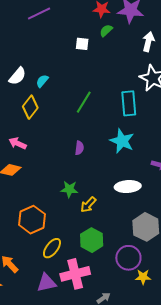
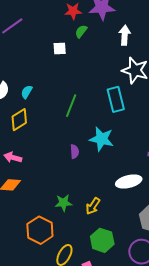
yellow diamond: (30, 107) -> (19, 120), turned 30
cyan star: (122, 141) -> (101, 139), moved
green star: (69, 189) -> (63, 203), moved

